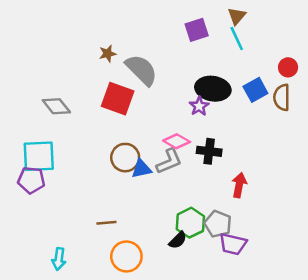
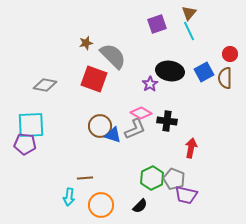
gray diamond: (56, 106) -> (45, 85), turned -40
purple star: (199, 106) -> (150, 84), moved
blue triangle: (141, 169) -> (113, 135), turned 30
black semicircle: (178, 240) -> (140, 206), moved
cyan arrow: (59, 259) -> (69, 197), moved

